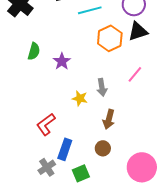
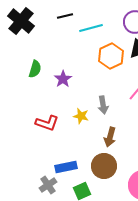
red L-shape: (46, 124) -> (47, 123), moved, turned -125
brown circle: (103, 148) -> (104, 166), size x1.6
blue rectangle: (65, 149) -> (66, 167), turned 60

